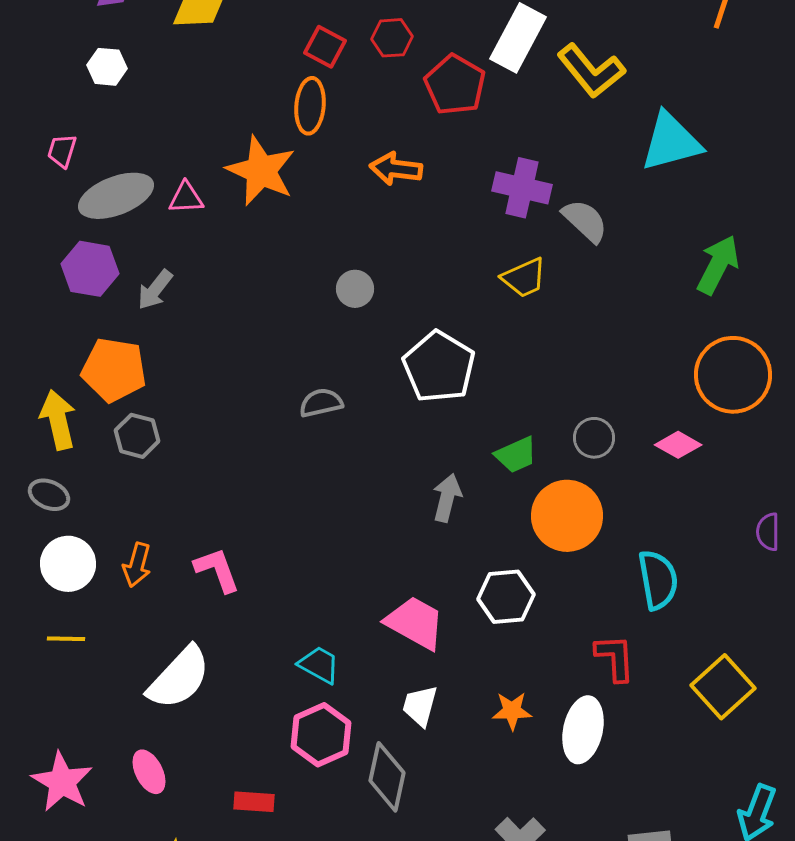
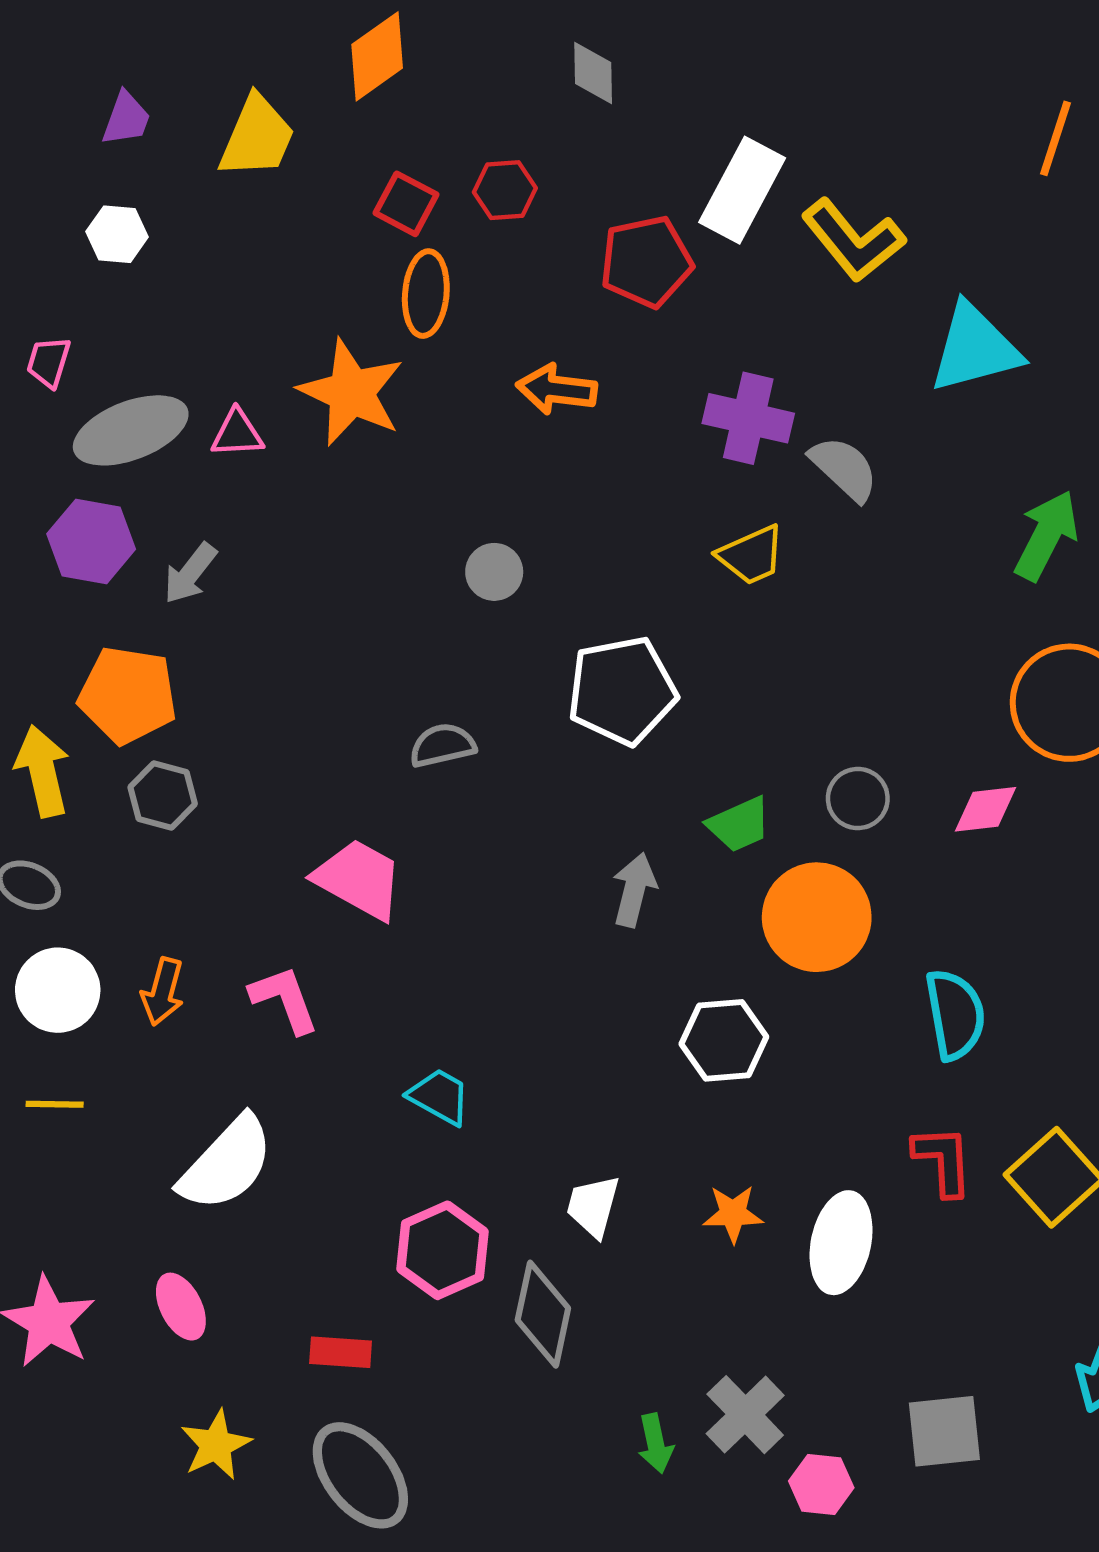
red hexagon: (392, 38) -> (505, 190), moved
red square: (325, 47) -> (406, 204), moved
red pentagon: (455, 85) -> (646, 262), turned 30
white pentagon: (439, 367) -> (622, 691), turned 30
pink diamond: (678, 445) -> (986, 809), turned -36
pink trapezoid: (415, 623) -> (359, 879), moved
red L-shape: (615, 658) -> (943, 1161), moved
cyan trapezoid: (319, 665) -> (439, 1097), moved

